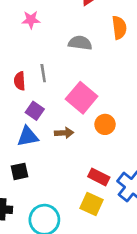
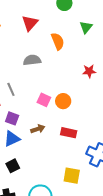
pink square: (82, 98) -> (44, 100), size x0.6
orange circle: (105, 124) -> (63, 101), moved
red rectangle: (99, 177) -> (69, 133), moved

